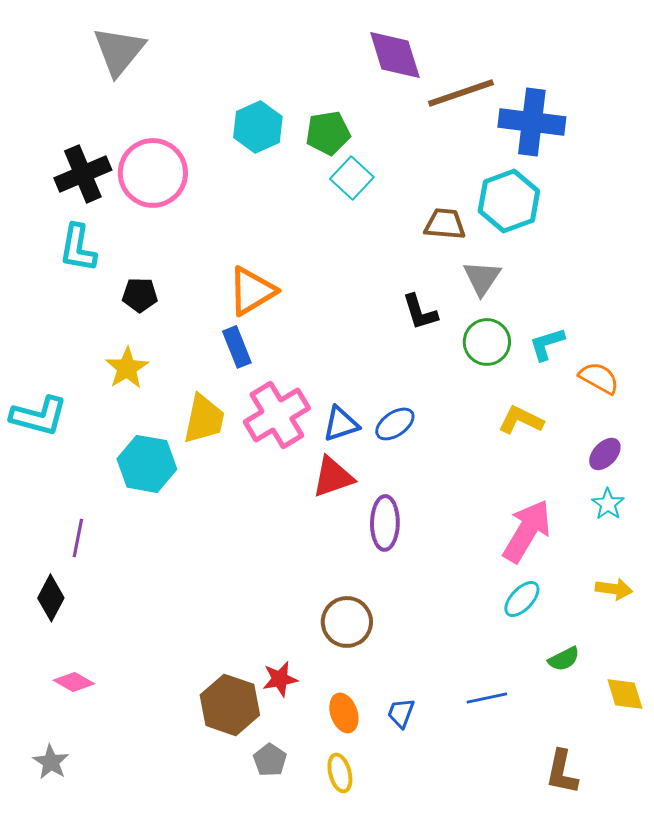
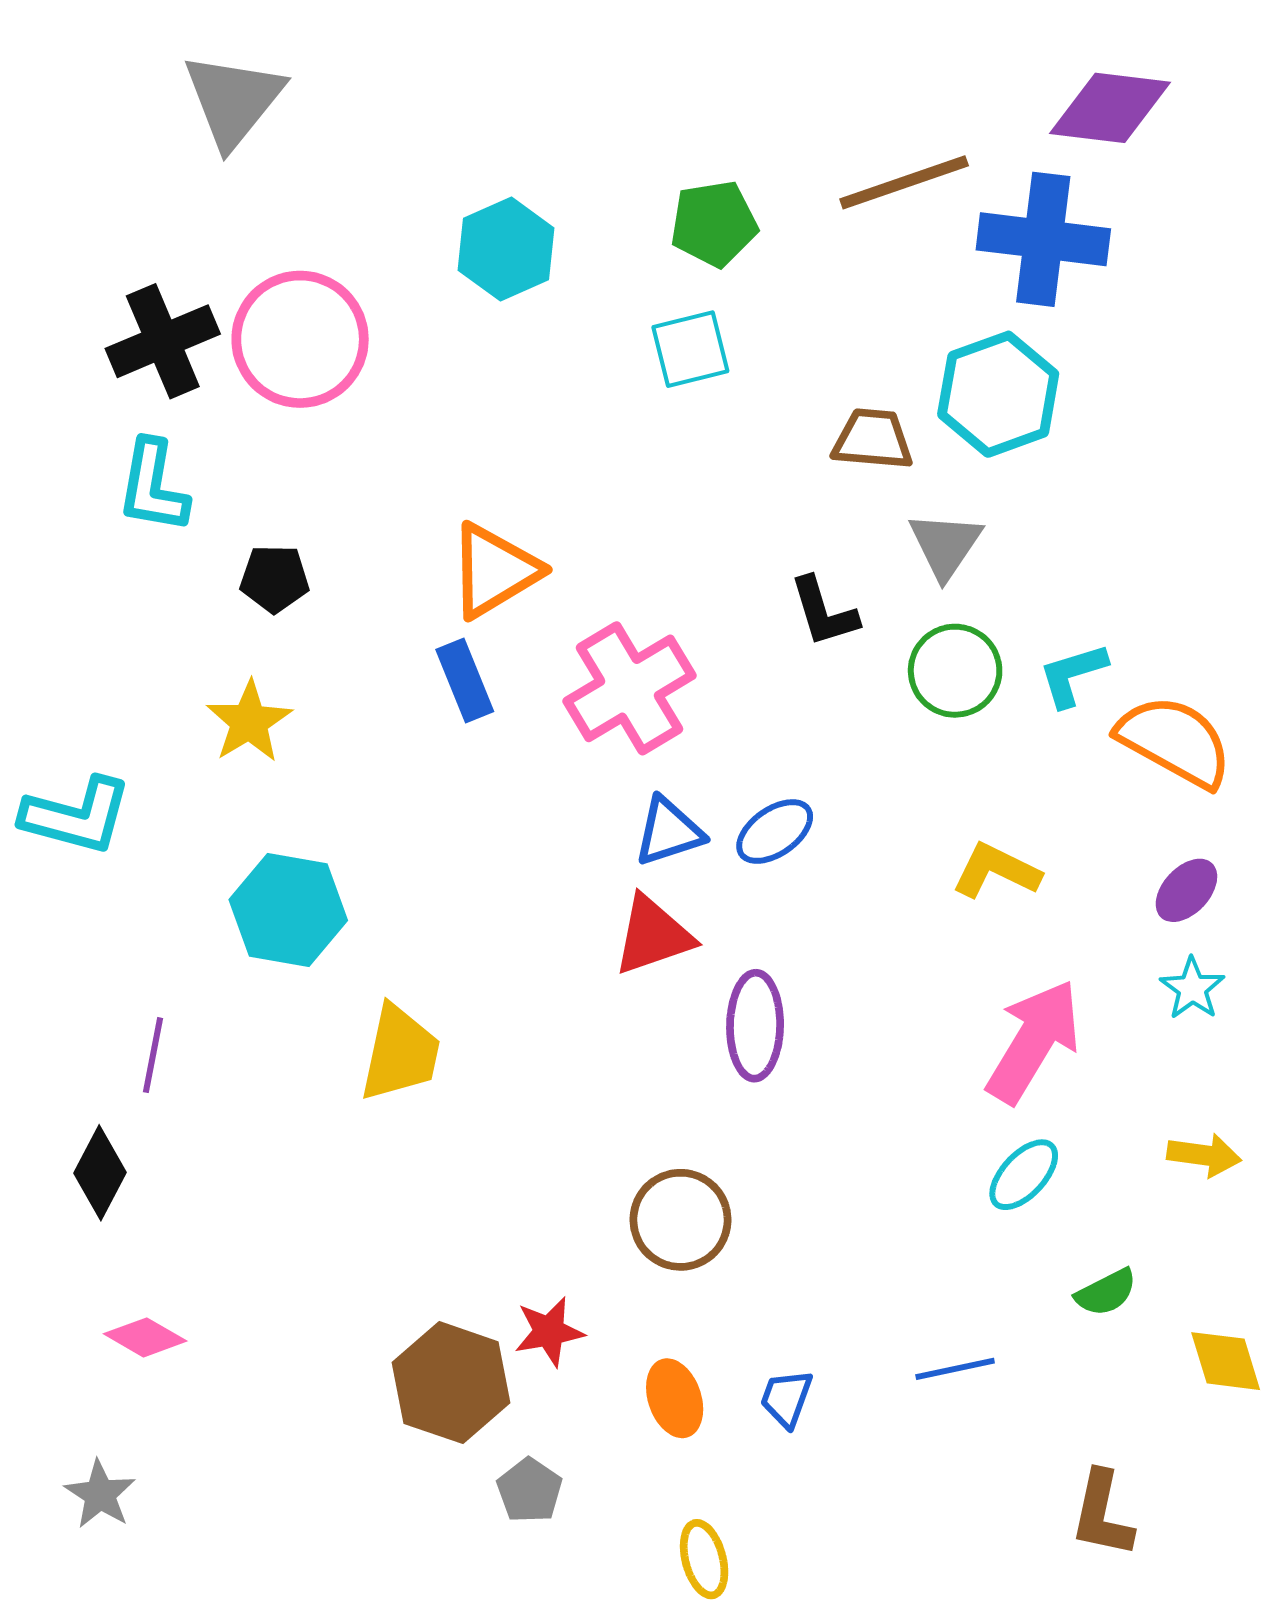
purple diamond: (395, 55) -> (1110, 108), moved, turned -66
green pentagon: (328, 133) -> (714, 224), moved
cyan square: (352, 178) -> (690, 349), turned 33
orange semicircle: (599, 378) -> (1175, 741), size x1.5
pink cross: (277, 415) -> (630, 688), moved
yellow trapezoid: (204, 419) -> (400, 1053), moved
yellow L-shape: (521, 420) -> (996, 871), moved
yellow ellipse: (340, 773) -> (704, 1559), moved

